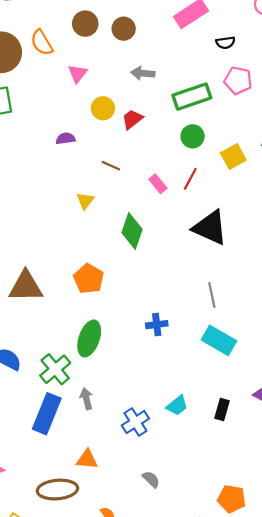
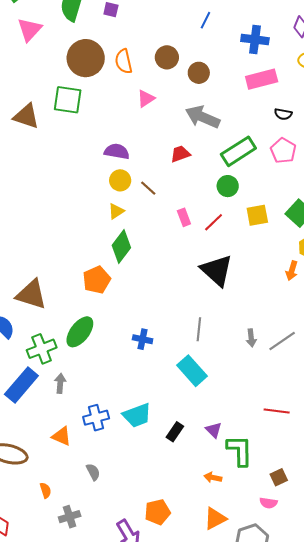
gray arrow: (143, 73) -> (203, 117), size x1.6
green rectangle: (192, 97) -> (238, 151), turned -32
yellow circle: (103, 108) -> (120, 180), moved
purple semicircle: (66, 138) -> (117, 151), size x1.4
green diamond: (132, 231) -> (121, 246), moved
brown triangle: (26, 286) -> (31, 294), moved
cyan trapezoid: (177, 405) -> (137, 415), size x1.4
orange triangle: (87, 459) -> (62, 436), moved
orange pentagon: (232, 499) -> (158, 512), turned 30

